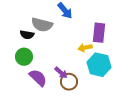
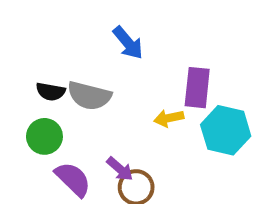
gray semicircle: (42, 25) -> (89, 96), moved
cyan hexagon: (99, 65) -> (226, 130), moved

